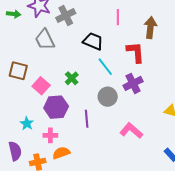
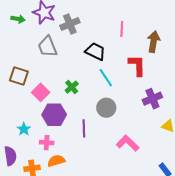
purple cross: (133, 83) -> (152, 99), moved

